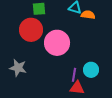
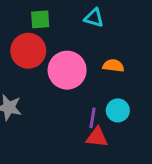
orange semicircle: (88, 15) -> (113, 66), moved

